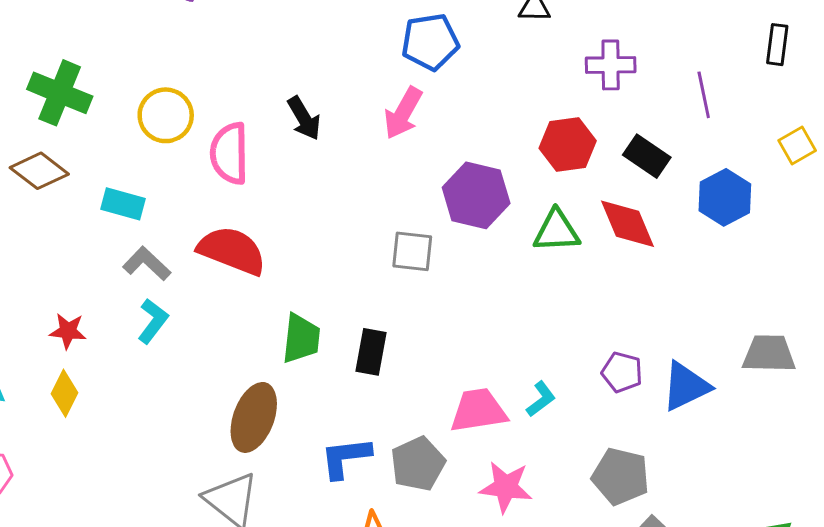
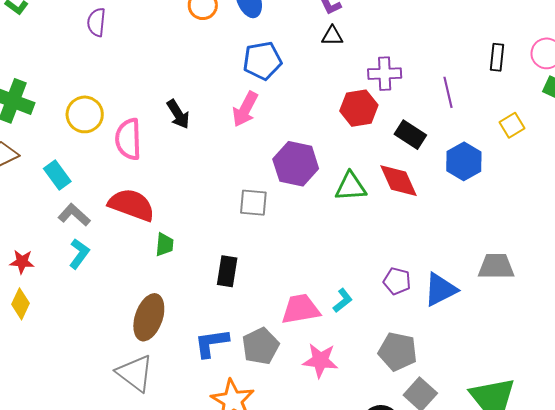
red hexagon: (568, 144) -> (359, 108), moved
cyan rectangle: (123, 204) -> (57, 175), turned 40
green trapezoid: (301, 339) -> (165, 245), moved, size x0.7

